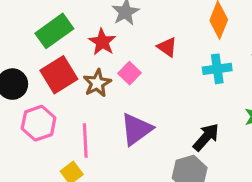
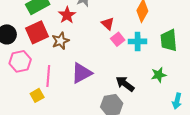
pink square: (129, 73) -> (118, 39), moved
black arrow: (206, 137) -> (125, 84), turned -102

